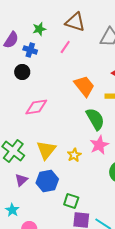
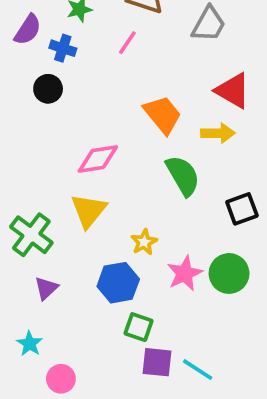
pink diamond: (36, 107) -> (98, 159), moved
pink star: (99, 145) -> (185, 273), moved
yellow triangle: (46, 150) -> (89, 211), moved
blue hexagon: (47, 181) -> (118, 283), moved

